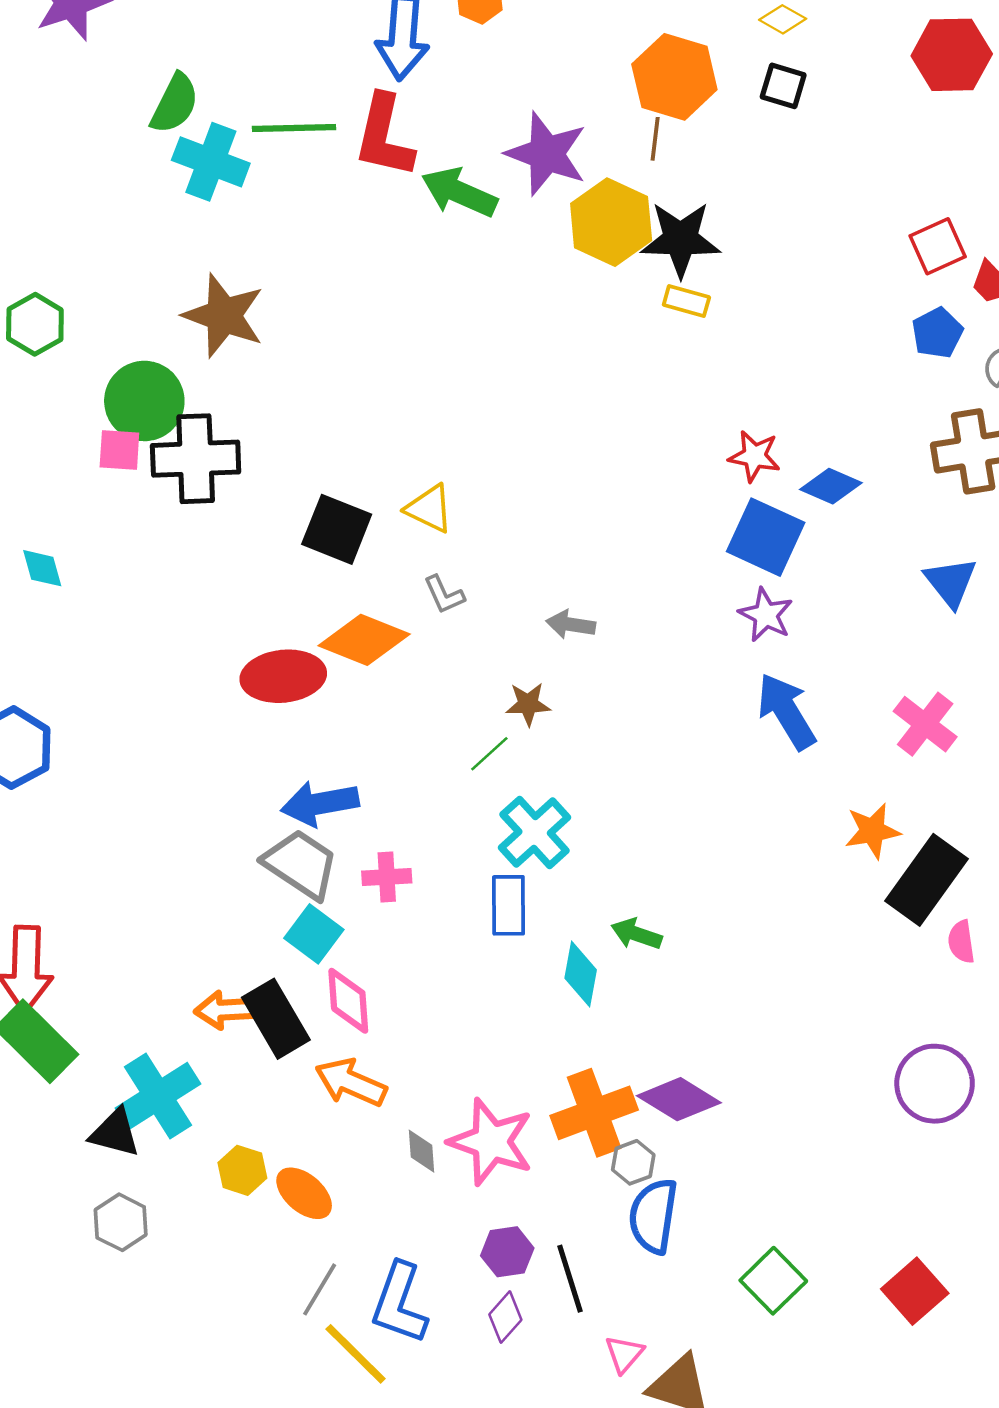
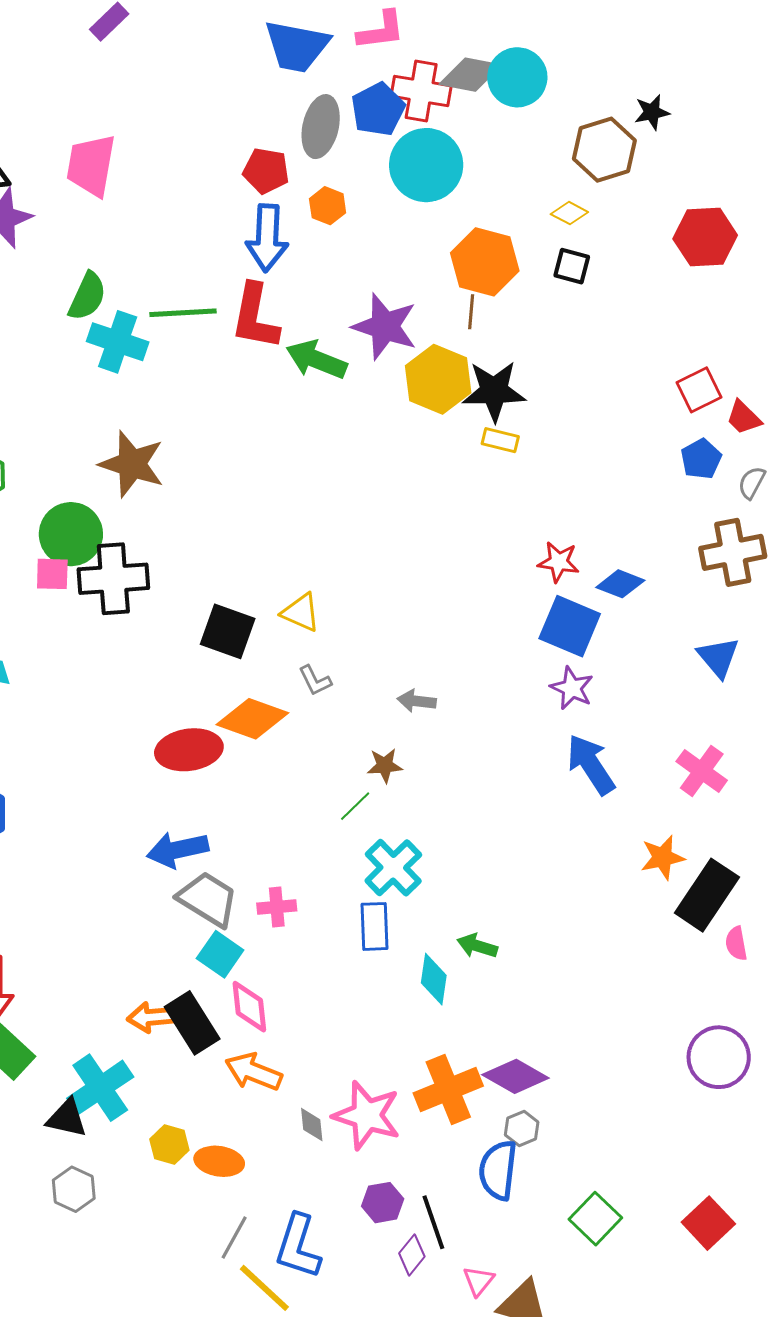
blue arrow: (320, 804) -> (178, 850), moved
gray hexagon: (633, 1162) -> (522, 1128), moved
orange ellipse: (304, 1193) -> (219, 1161), turned -30
purple diamond: (505, 1317) -> (412, 1255), moved

